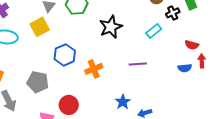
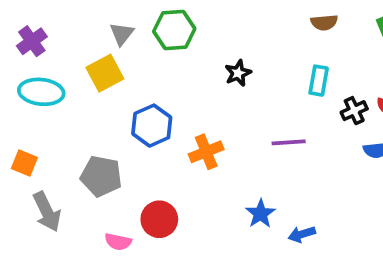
black cross: (173, 13) -> (354, 111), moved
black star: (111, 27) -> (238, 73), size x0.6
cyan rectangle: (154, 31) -> (319, 81), turned -42

